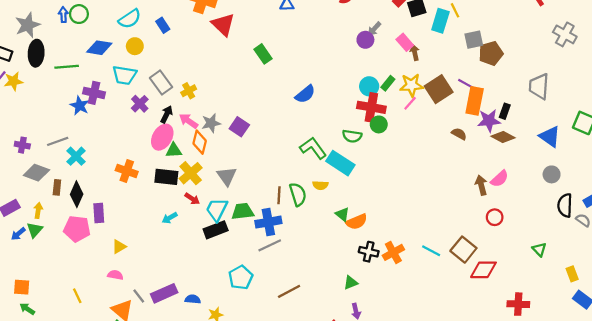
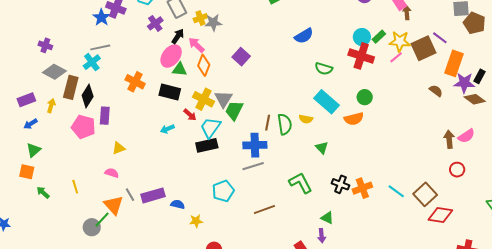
brown pentagon: (491, 53) -> (474, 23), turned 30
purple line: (466, 84) -> (440, 38), moved
gray star: (211, 123) -> (213, 23), moved
green circle: (379, 124) -> (365, 97), moved
green semicircle: (352, 136) -> (324, 69), moved
gray line: (58, 141) -> (100, 47), moved
green L-shape: (313, 148) -> (300, 183), moved
yellow cross: (191, 173) -> (203, 99), moved, turned -30
brown rectangle: (57, 187) -> (71, 87), size x1.6
green trapezoid: (243, 211) -> (234, 110), moved, turned -65
orange semicircle: (357, 222) -> (354, 119), moved
green triangle: (35, 230) -> (34, 150), moved
green triangle: (351, 283) -> (327, 218), moved, turned 40
green arrow: (27, 309) -> (43, 192), moved

